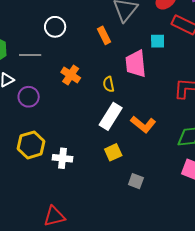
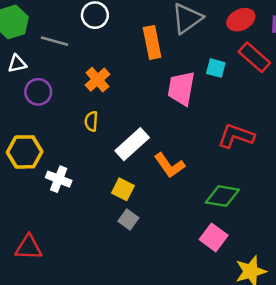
orange rectangle: (104, 35) -> (152, 42), size x1.4
yellow semicircle: (109, 84) -> (91, 121), moved
yellow square: (113, 152) -> (123, 189), turned 36
gray square: (136, 181) -> (128, 220), moved

